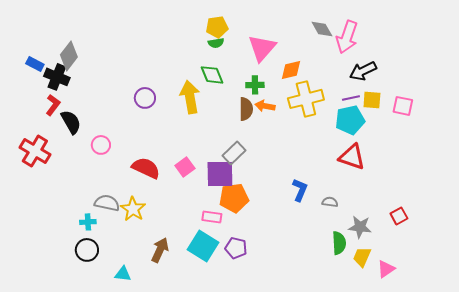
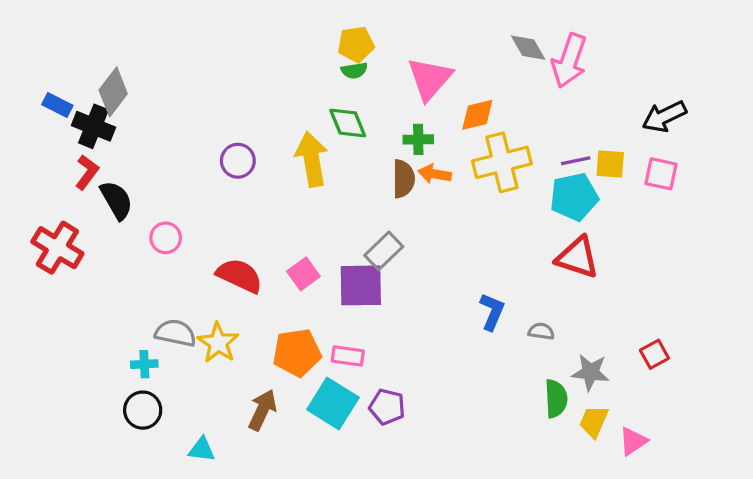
black arrow: (363, 71) -> (664, 116), moved
orange pentagon: (234, 198) -> (297, 353), moved

